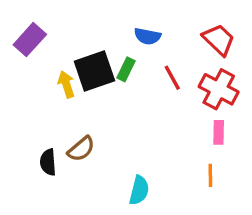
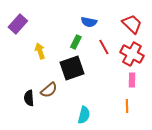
black square: (94, 71) -> (72, 68), moved

